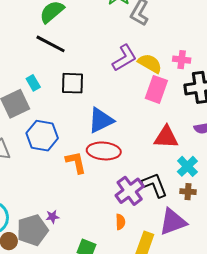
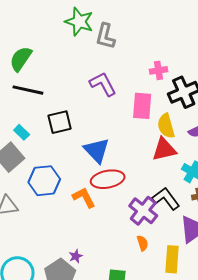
purple L-shape: (124, 58) -> (103, 84), turned -72
yellow semicircle: (150, 63) -> (166, 126), moved, turned -120
blue triangle: (101, 120) -> (97, 150), turned -32

